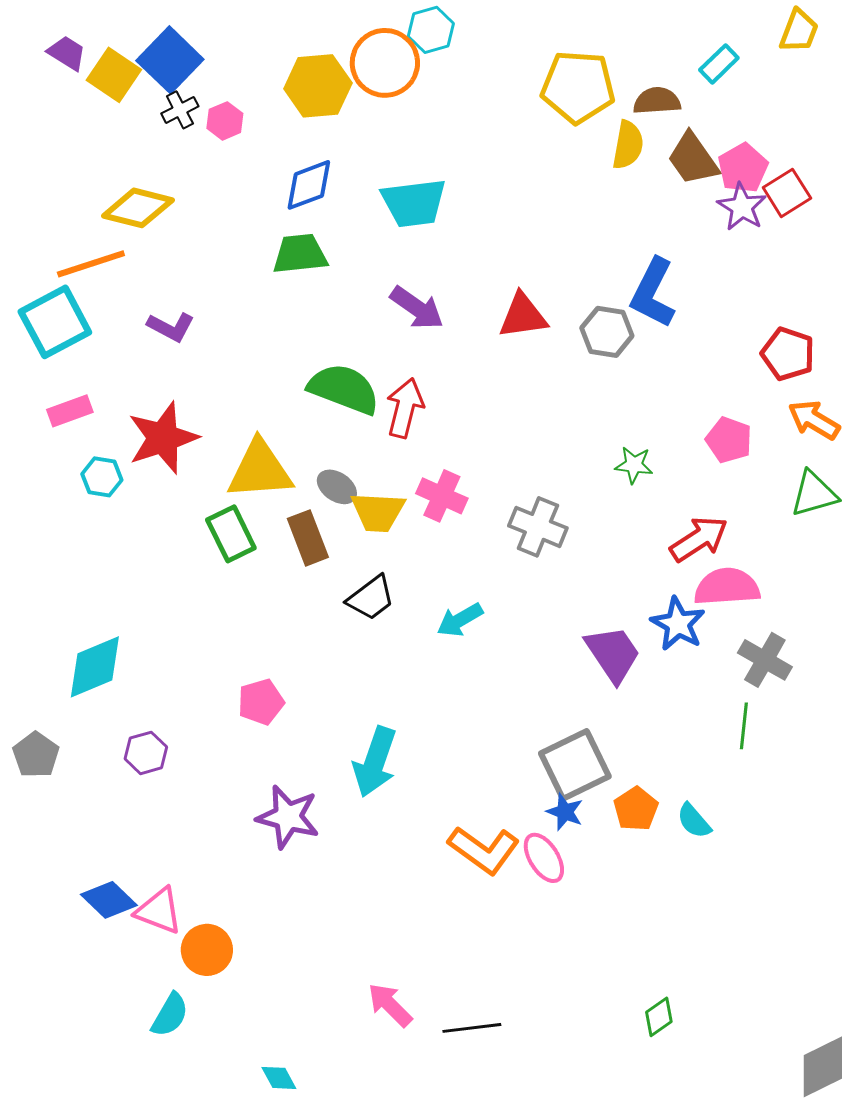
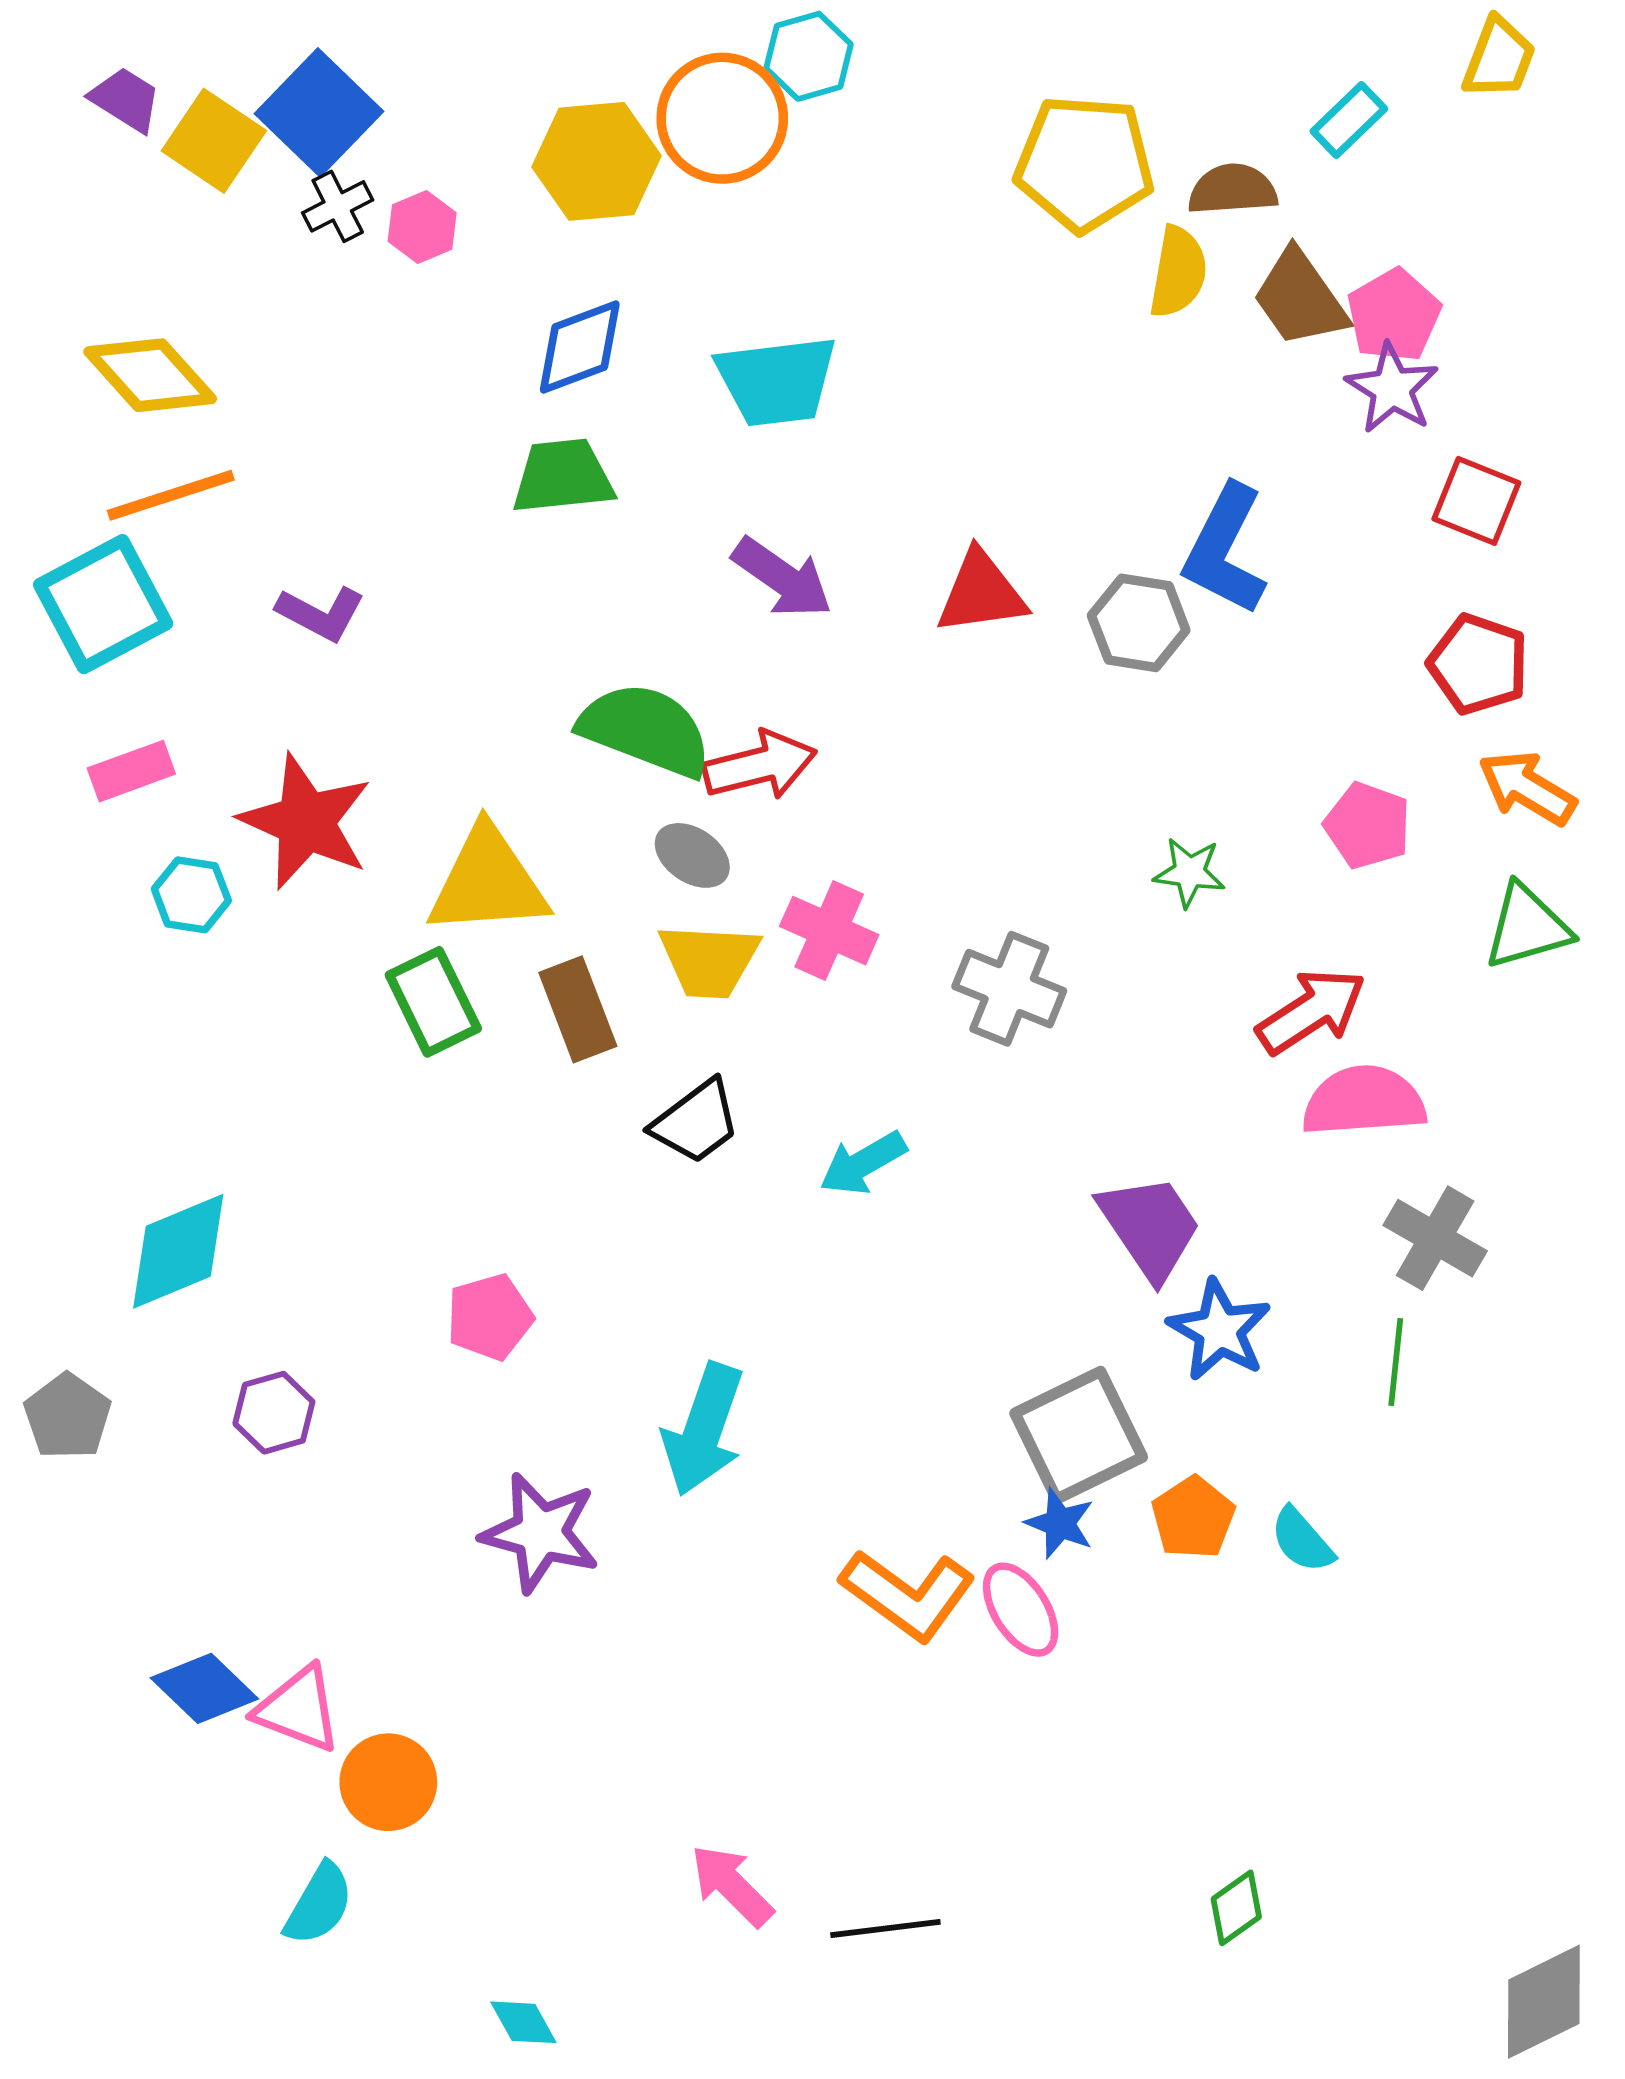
red square: (787, 193) -> (1476, 501), moved, turned -36
yellow diamond: (138, 208) -> (150, 375), moved, turned 34
red arrow: (405, 408) -> (760, 765), turned 62
red star: (163, 438) -> (306, 822), turned -30
gray ellipse: (337, 487) -> (692, 855), moved
blue star: (678, 624) -> (1219, 1330), moved

